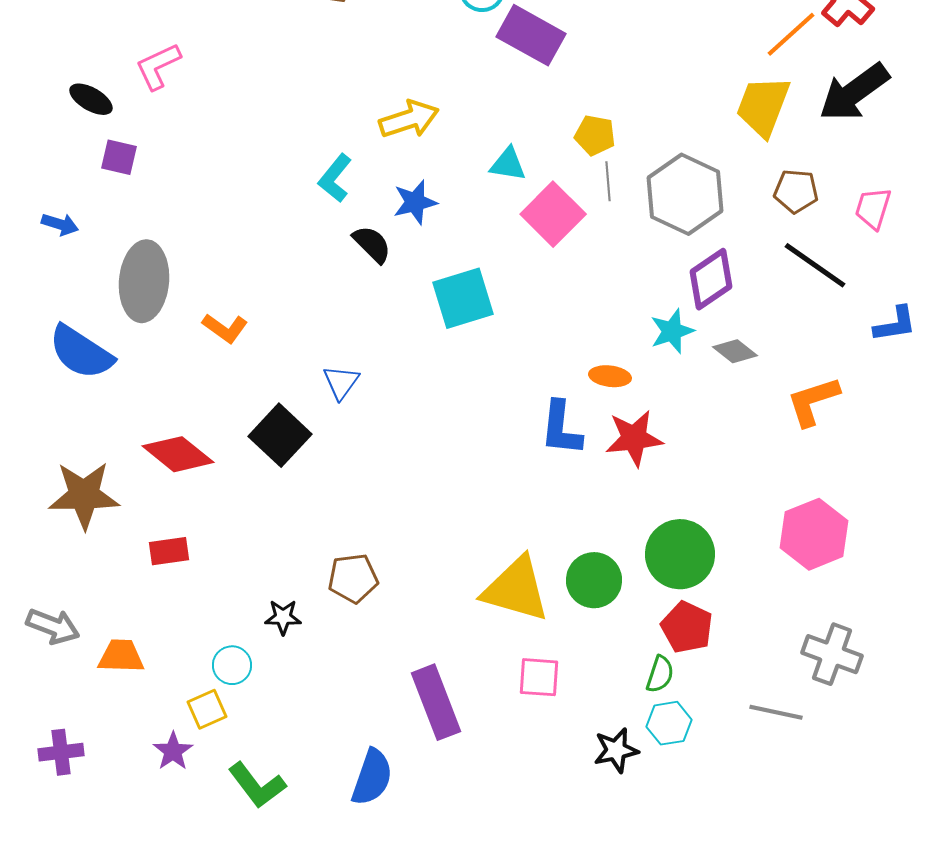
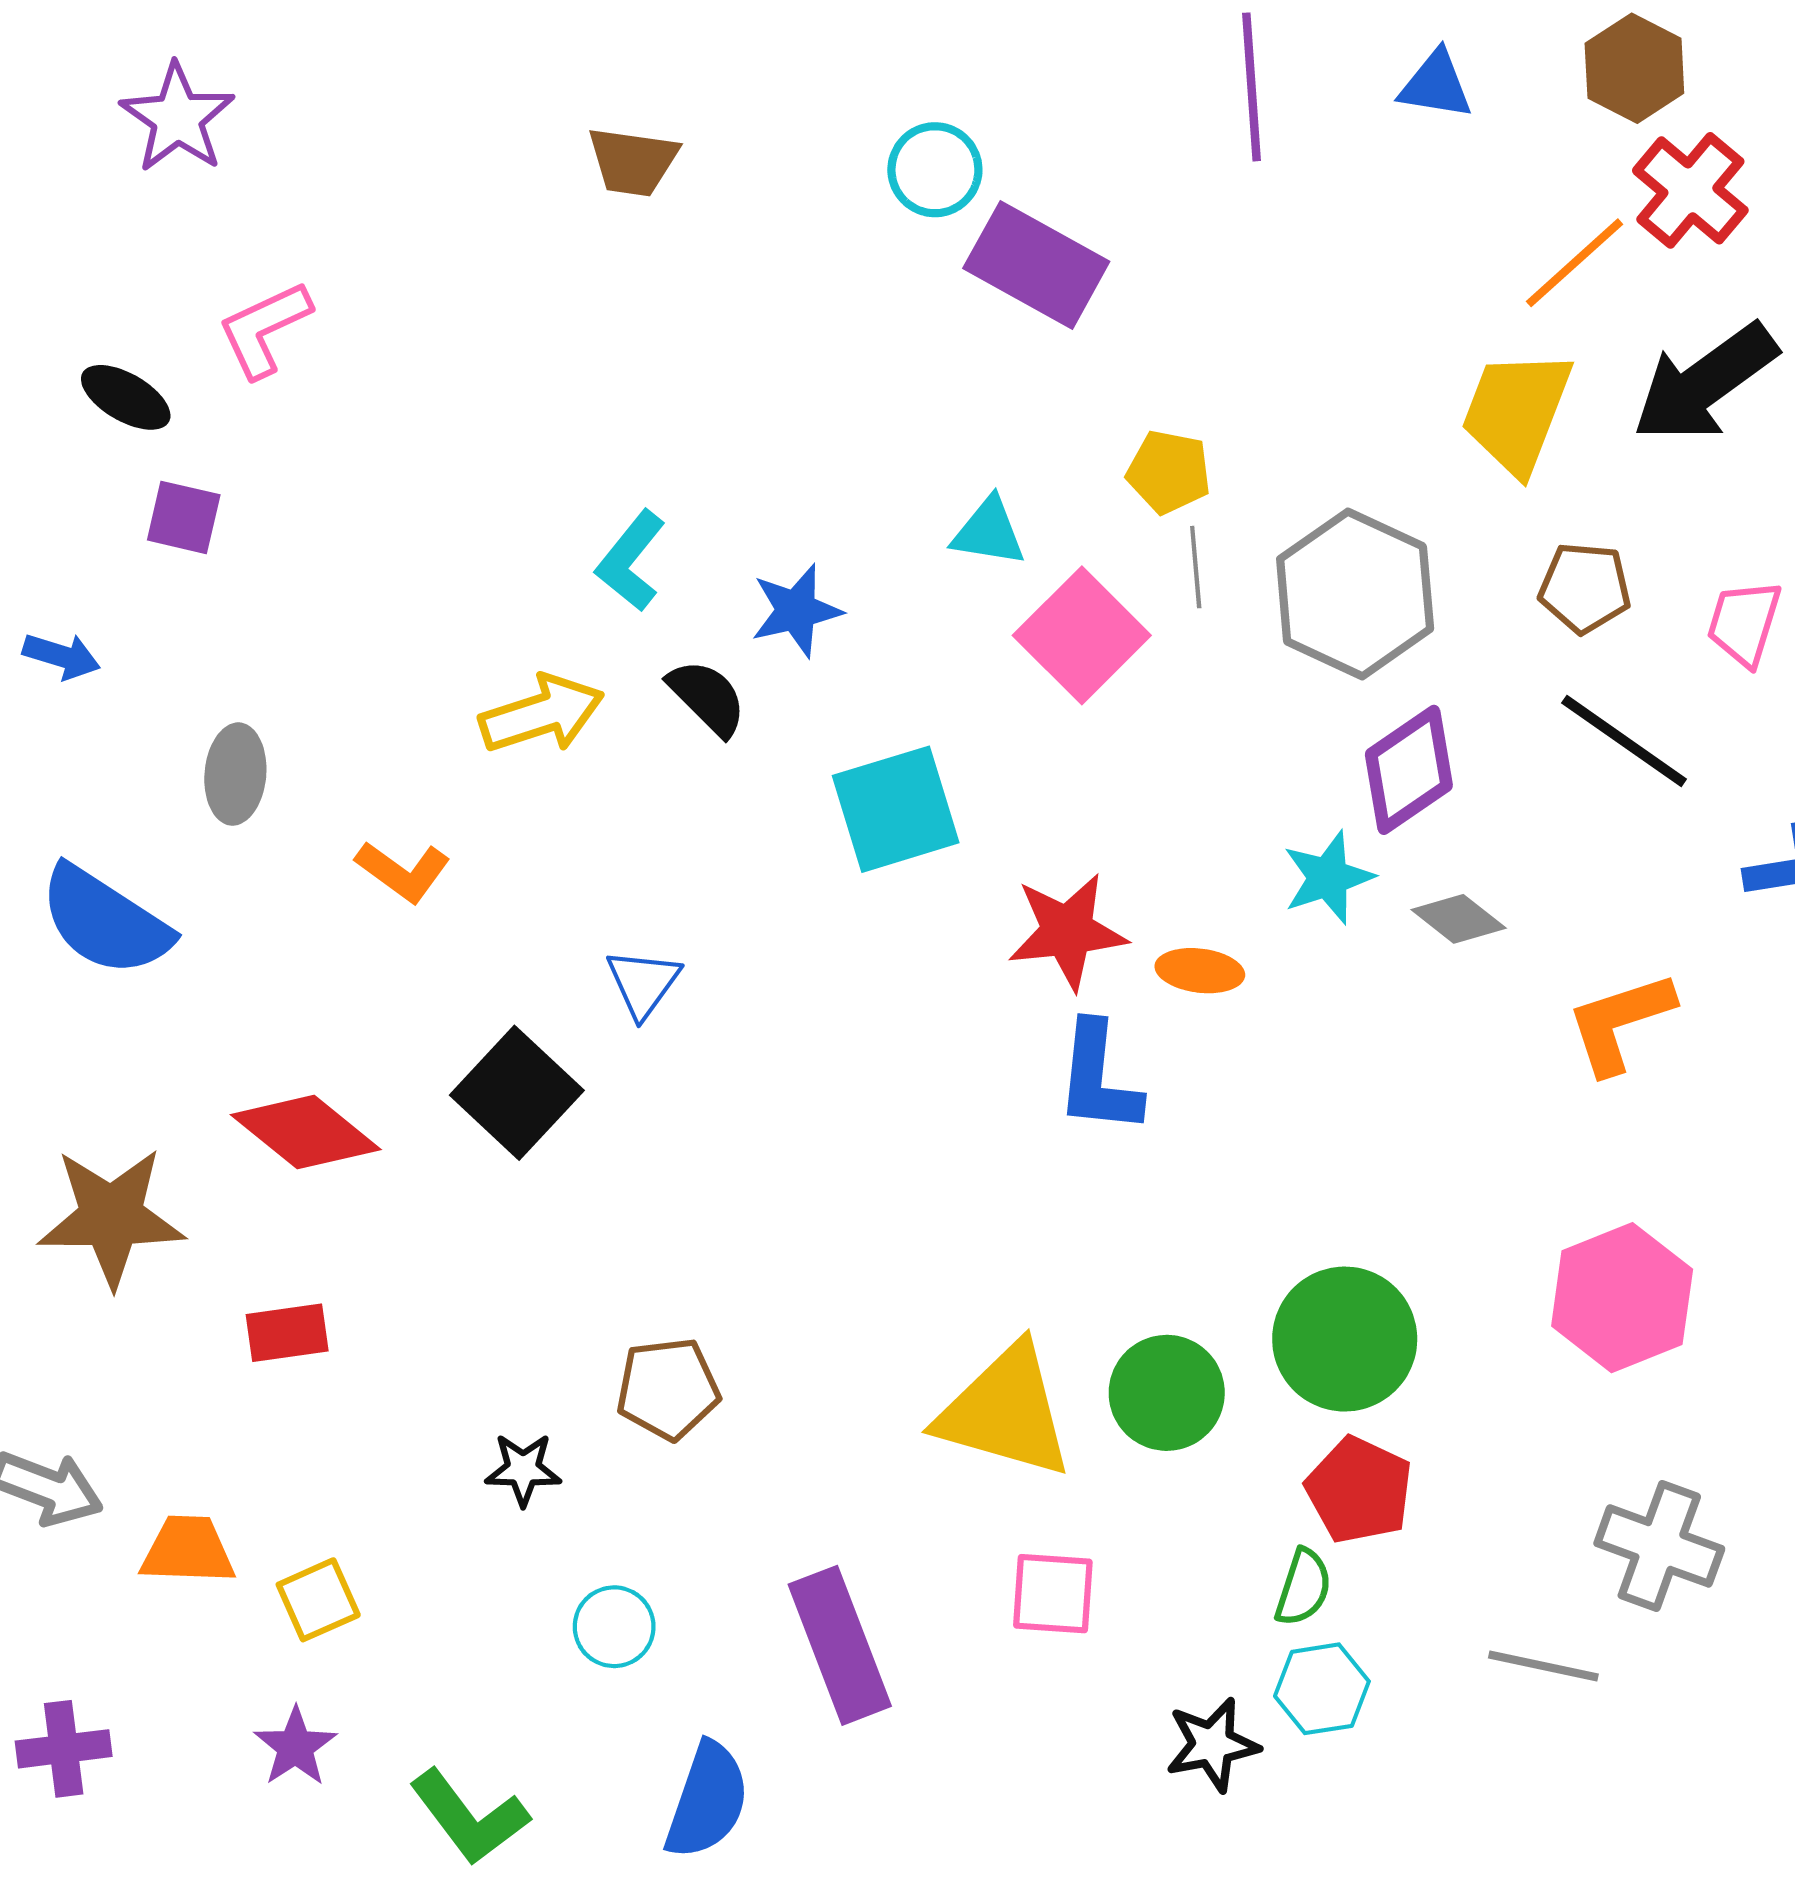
yellow arrow: (409, 119) -> (542, 714), moved
gray ellipse: (144, 281) -> (235, 774), size x0.6
red star: (634, 438) -> (1067, 931), moved
cyan circle: (232, 665) -> (614, 1627), moved
yellow square: (207, 709) -> (318, 1600), moved

